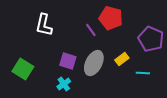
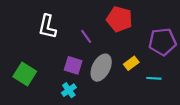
purple line: (91, 30) -> (86, 36), moved
purple pentagon: (151, 39) -> (162, 42), turned -30

